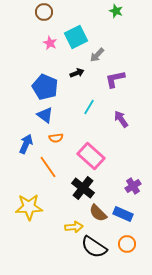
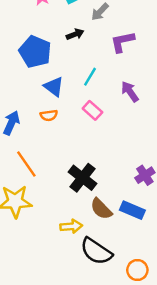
blue triangle: (45, 115) -> (54, 87), moved
pink rectangle: (91, 156) -> (92, 110), moved, size x0.6
orange line: (48, 167) -> (26, 164), moved
orange circle: (127, 244) -> (137, 270), moved

